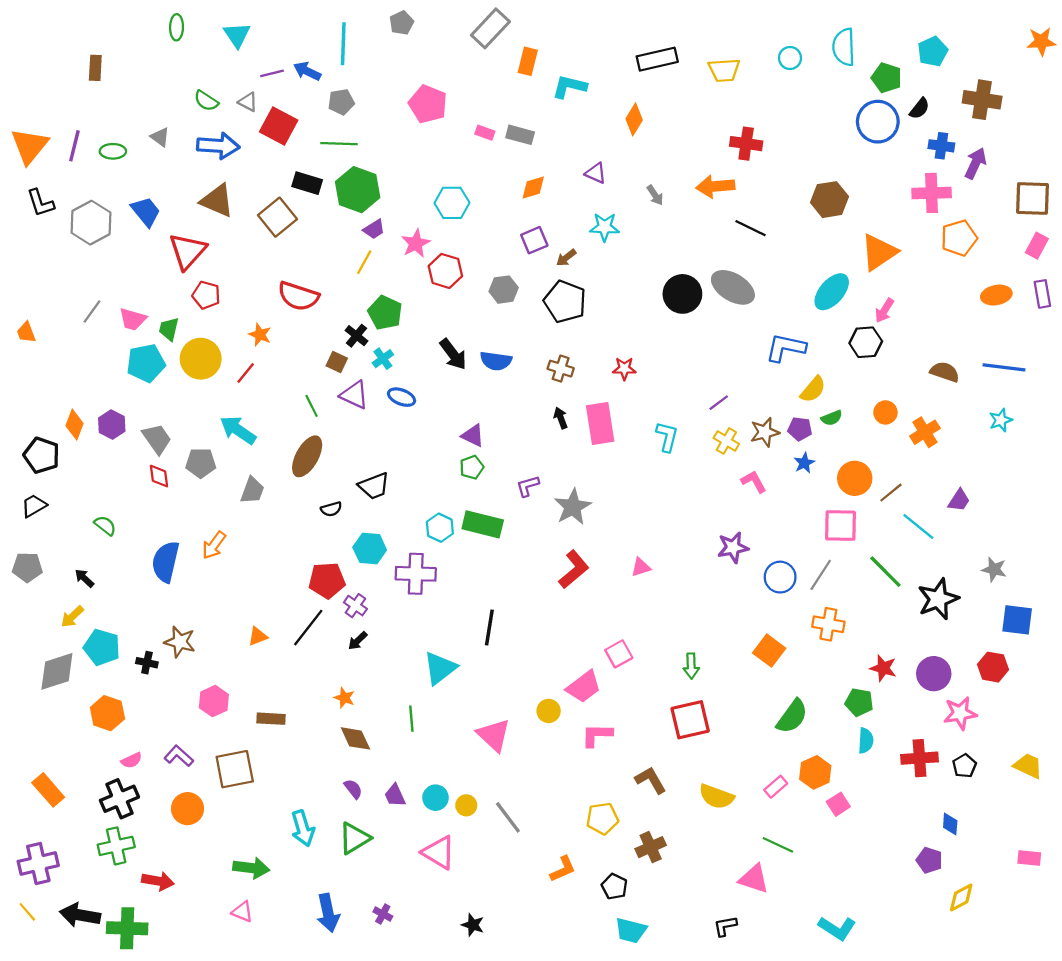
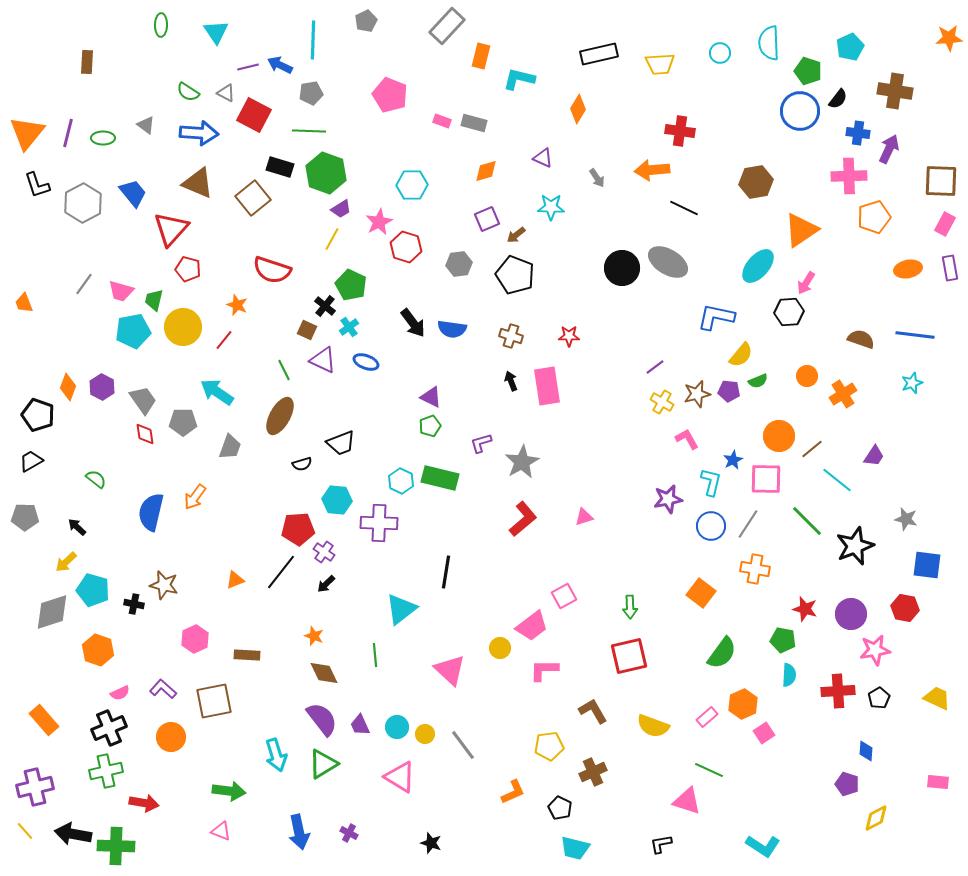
cyan L-shape: (667, 437) -> (711, 482), moved
blue star: (804, 463) -> (733, 460), moved
purple semicircle: (353, 789) -> (322, 719), size x1.8

